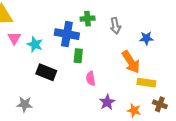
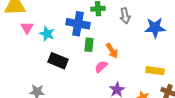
blue star: (146, 38) -> (155, 28), size x1.5
orange arrow: (131, 62) -> (112, 51), moved, size x0.7
pink semicircle: (91, 78) -> (101, 67), turned 56

